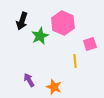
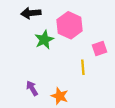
black arrow: (22, 21) -> (31, 13), moved, turned 66

